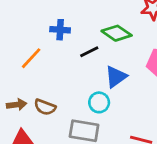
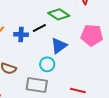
blue cross: (60, 30) -> (21, 35), moved

